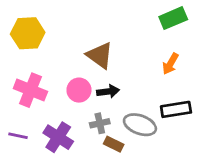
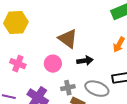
pink cross: (30, 90) -> (18, 64), size x0.7
black arrow: (108, 91) -> (85, 61), moved

